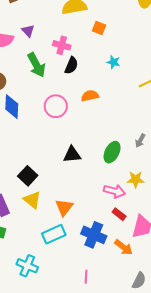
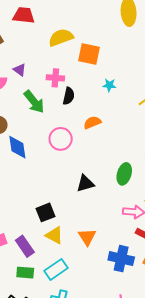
orange square: (99, 28) -> (89, 54), size x1.6
black square: (28, 176) -> (45, 212), turned 36
cyan rectangle: (54, 234) -> (56, 269), moved

